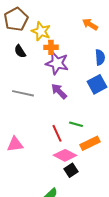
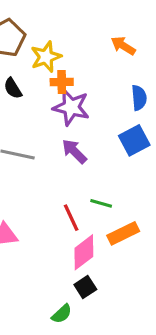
yellow star: (41, 31) -> (46, 57), turned 30
pink diamond: (65, 155) -> (84, 252), turned -65
black square: (71, 170) -> (85, 287), moved

